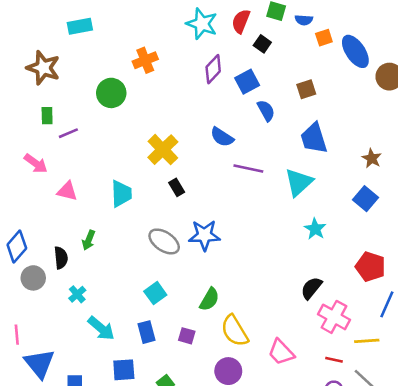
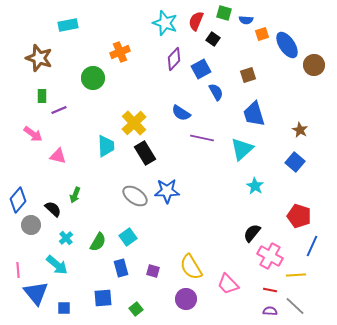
black rectangle: (177, 187) -> (145, 153), size x1.6
cyan trapezoid: (121, 194) -> (106, 146), moved
black semicircle: (61, 258) -> (53, 209), turned -42
green semicircle: (209, 299) -> (98, 242), moved
cyan arrow: (101, 328) -> (57, 265), moved

